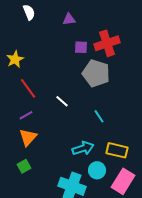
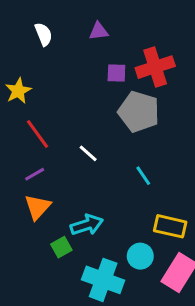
white semicircle: (29, 12) -> (43, 34), moved
cyan arrow: (83, 148) -> (87, 225), moved
green square: (24, 166) -> (61, 247), moved

